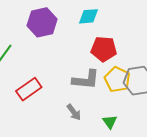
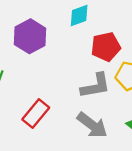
gray arrow: (74, 112) -> (92, 125), size x1.6

